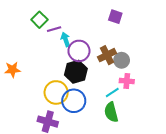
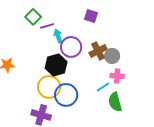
purple square: (115, 17) -> (91, 16), moved
black hexagon: (76, 72) -> (56, 65), moved
green semicircle: (111, 112) -> (115, 102), moved

